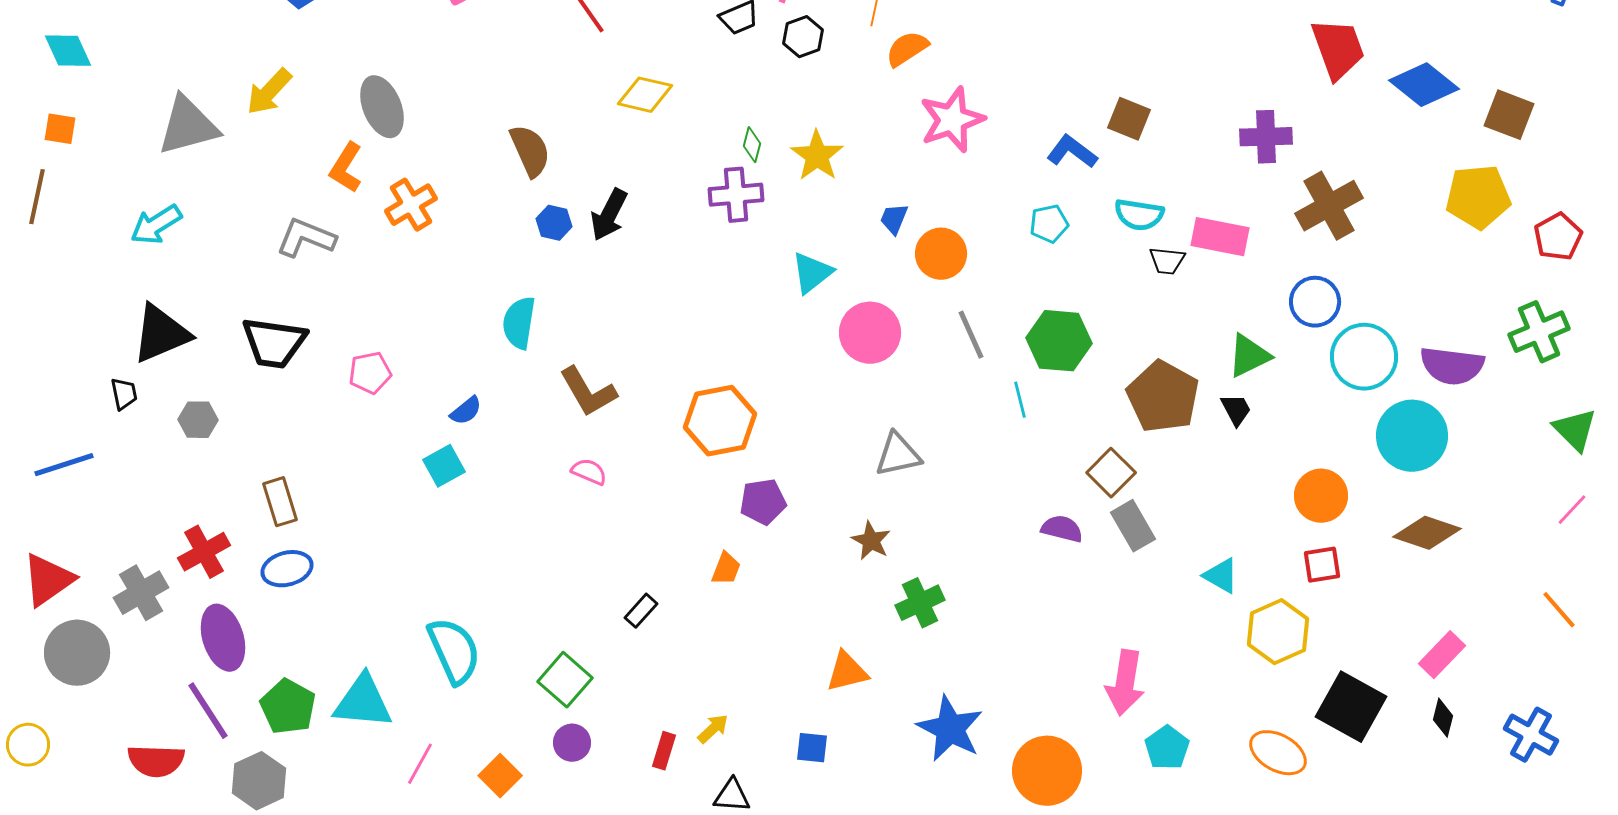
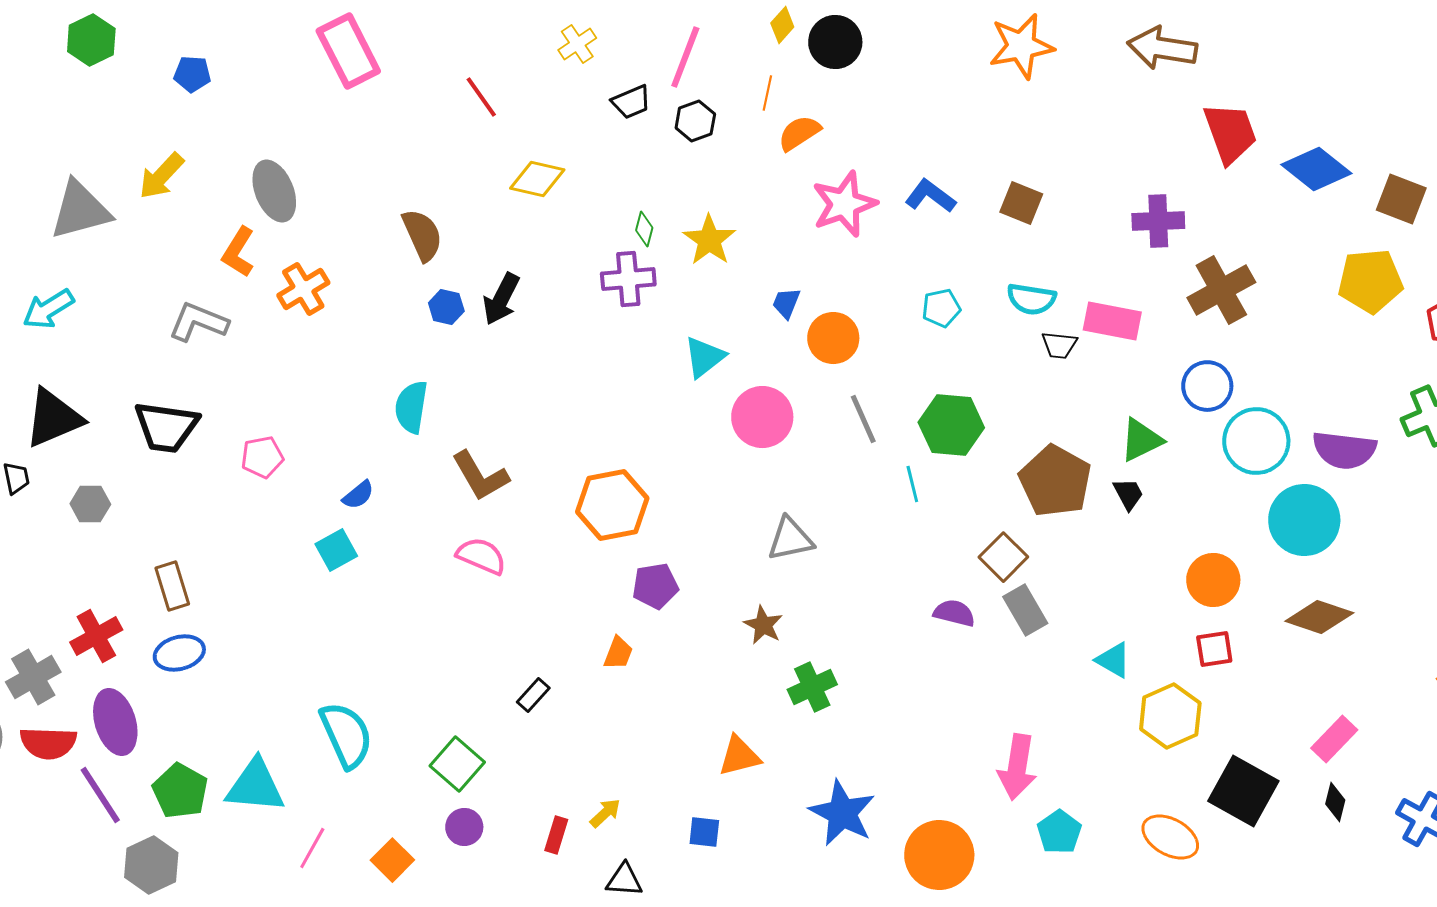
blue L-shape: (1072, 152) -> (930, 196), moved
pink semicircle: (589, 472) -> (481, 556), size x1.4
red semicircle: (156, 761) -> (48, 743), moved

